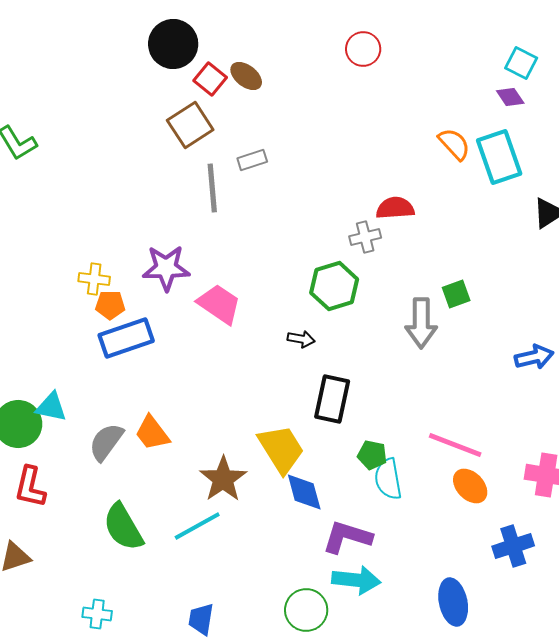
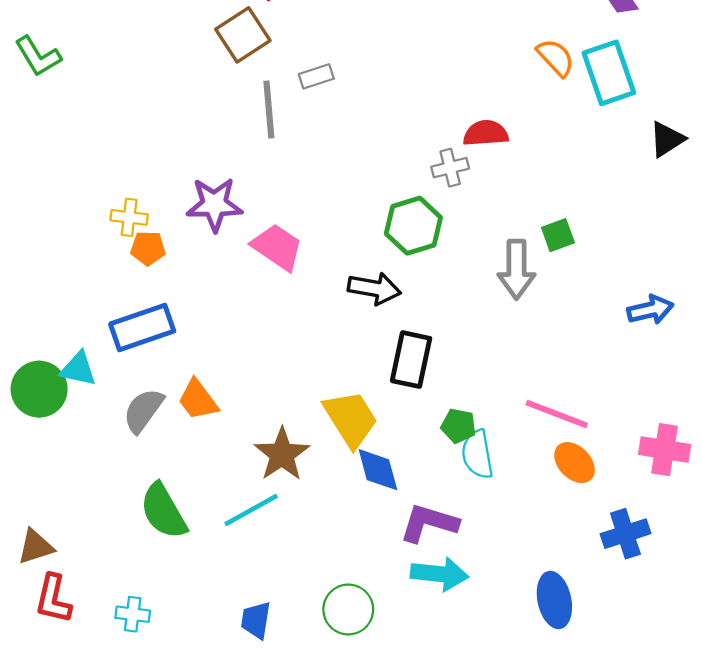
blue rectangle: (126, 338) -> (142, 328), moved
black arrow: (301, 339) -> (374, 288), size x1.6
red L-shape: (30, 487) -> (53, 599), moved
green circle: (306, 610) -> (348, 609), moved

